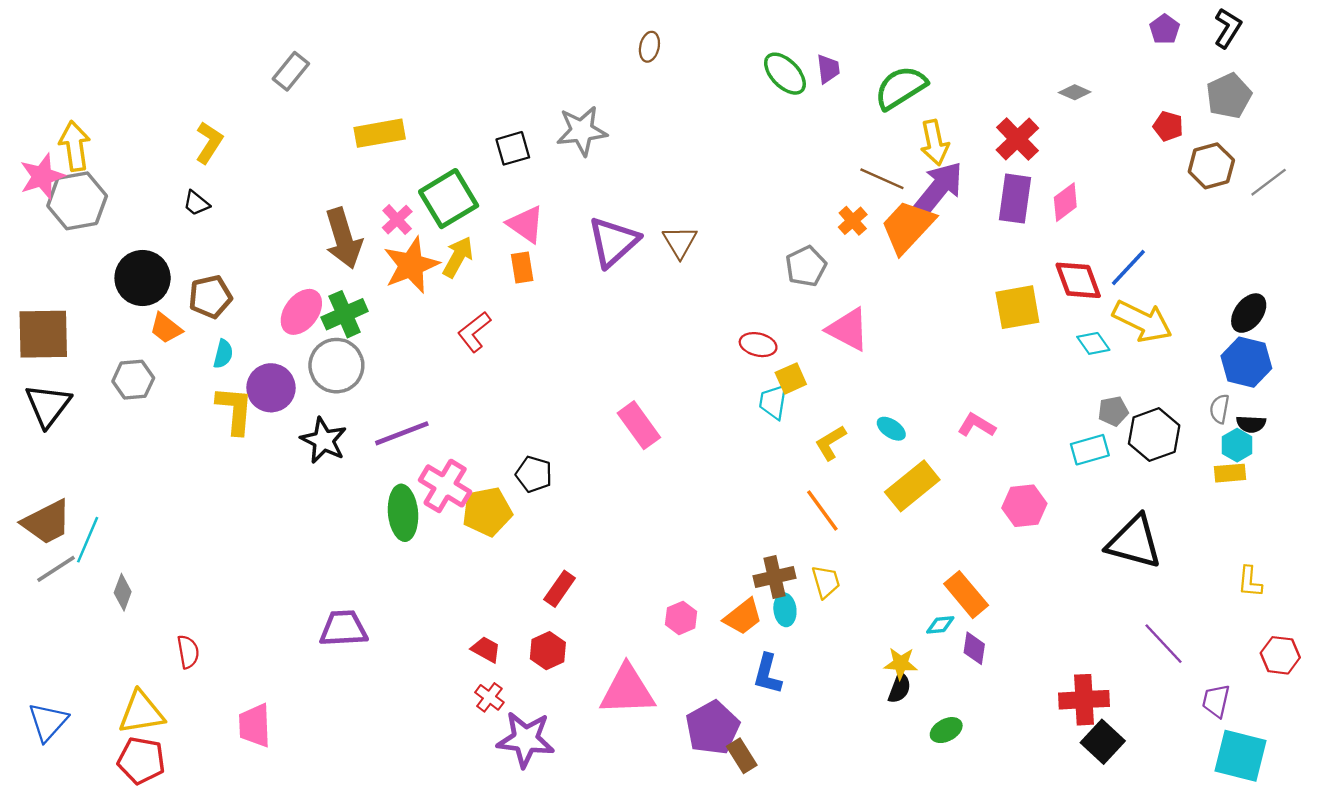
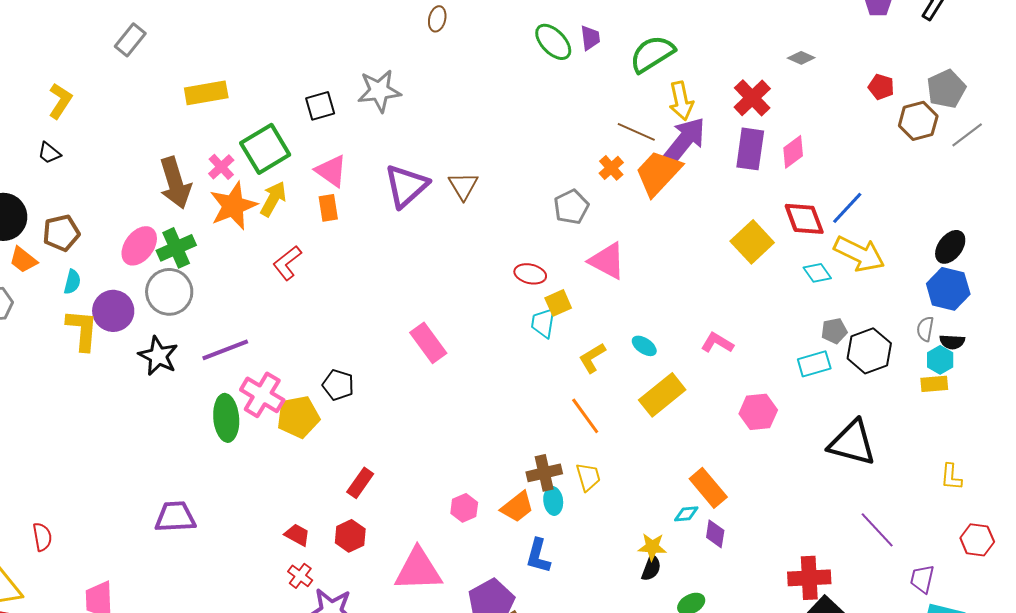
gray pentagon: (1229, 96) -> (946, 89), moved
yellow square: (1017, 307) -> (752, 242), turned -33

